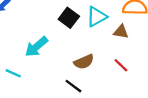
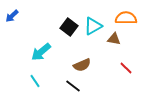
red line: (121, 65) -> (126, 68), moved
cyan line: (13, 73) -> (35, 81), moved, turned 32

